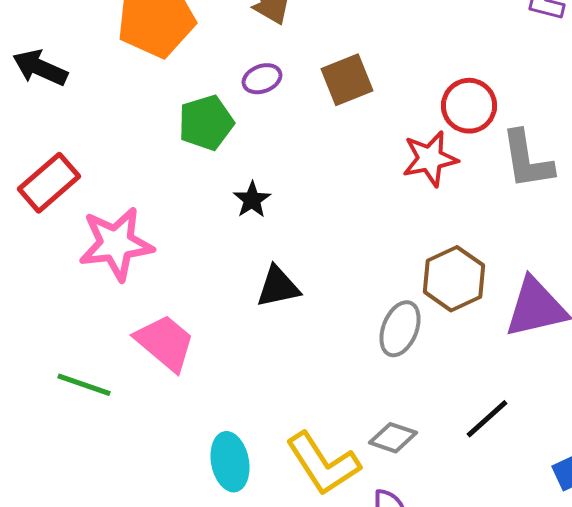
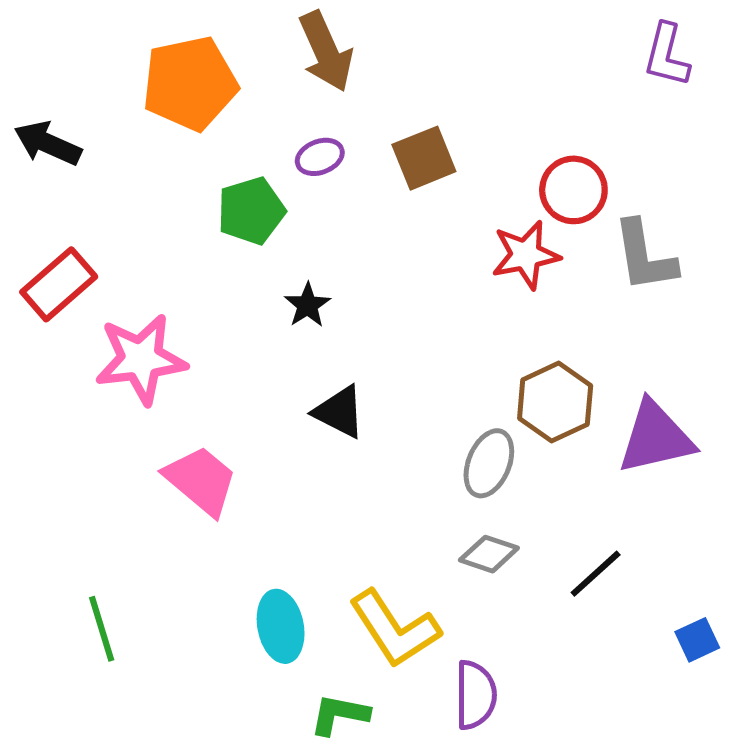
black triangle: (278, 287) -> (339, 412), turned 39
green line: (84, 385) -> (102, 629), moved, turned 54
gray diamond: (393, 438) -> (489, 554), moved

